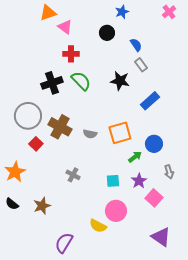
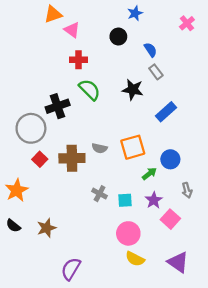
pink cross: (169, 12) -> (187, 23), moved
black cross: (52, 83) -> (58, 106), moved
brown cross: (60, 127) -> (72, 158), moved, turned -30
gray cross: (73, 175) -> (100, 194), moved
yellow semicircle: (98, 226) -> (135, 259), moved

